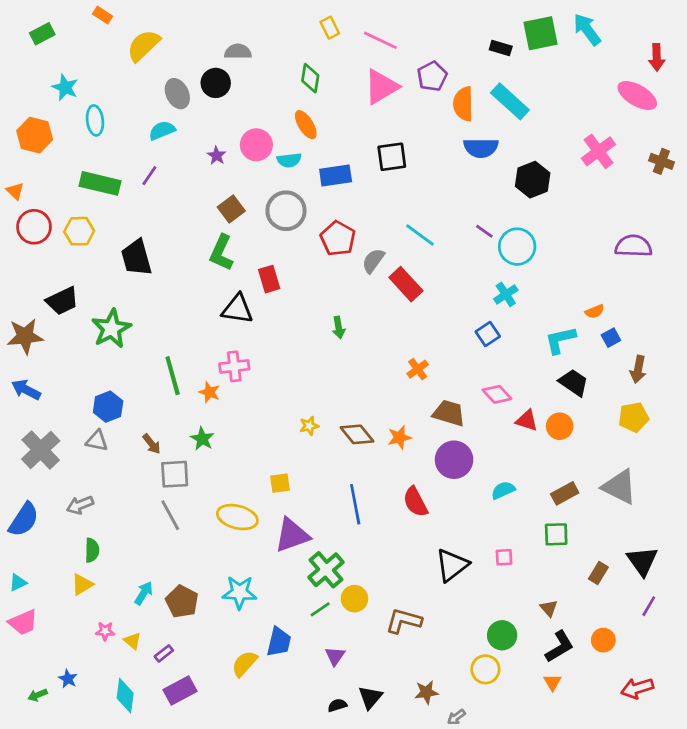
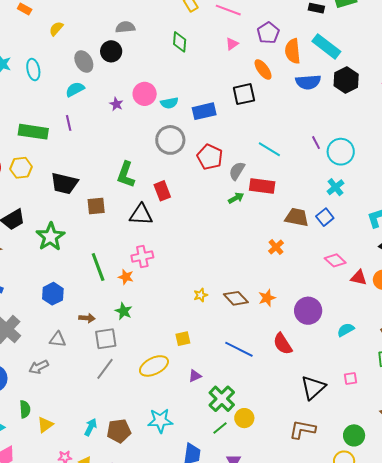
yellow semicircle: (143, 45) -> (56, 29), size x0.6
pink triangle: (381, 87) -> (232, 44), size x0.5
cyan ellipse: (95, 120) -> (33, 70), moved
orange ellipse: (306, 125) -> (263, 69), moved
purple line: (149, 176) -> (69, 123), turned -42
black hexagon: (533, 180) -> (346, 80), moved
brown square: (231, 209) -> (96, 206), moved, turned 36
purple line: (484, 231) -> (316, 143), turned 32
black trapezoid: (136, 258) -> (64, 183), turned -56
red rectangle: (406, 284) -> (262, 186), turned -35
green arrow: (339, 327) -> (236, 198), moved, turned -105
brown trapezoid: (449, 413) -> (297, 217), moved
gray triangle: (97, 441) -> (58, 339), moved
brown arrow: (152, 444) -> (87, 318), turned -42
blue line: (355, 504) -> (239, 349), turned -48
gray line: (170, 515) -> (105, 369), turned 70
yellow ellipse: (237, 517) -> (154, 366), turned -36
purple triangle: (292, 535) -> (195, 376), size x0.5
green semicircle: (92, 550) -> (25, 409), moved
brown pentagon: (182, 602) -> (119, 431), turned -30
brown L-shape: (404, 621) -> (302, 430), moved

